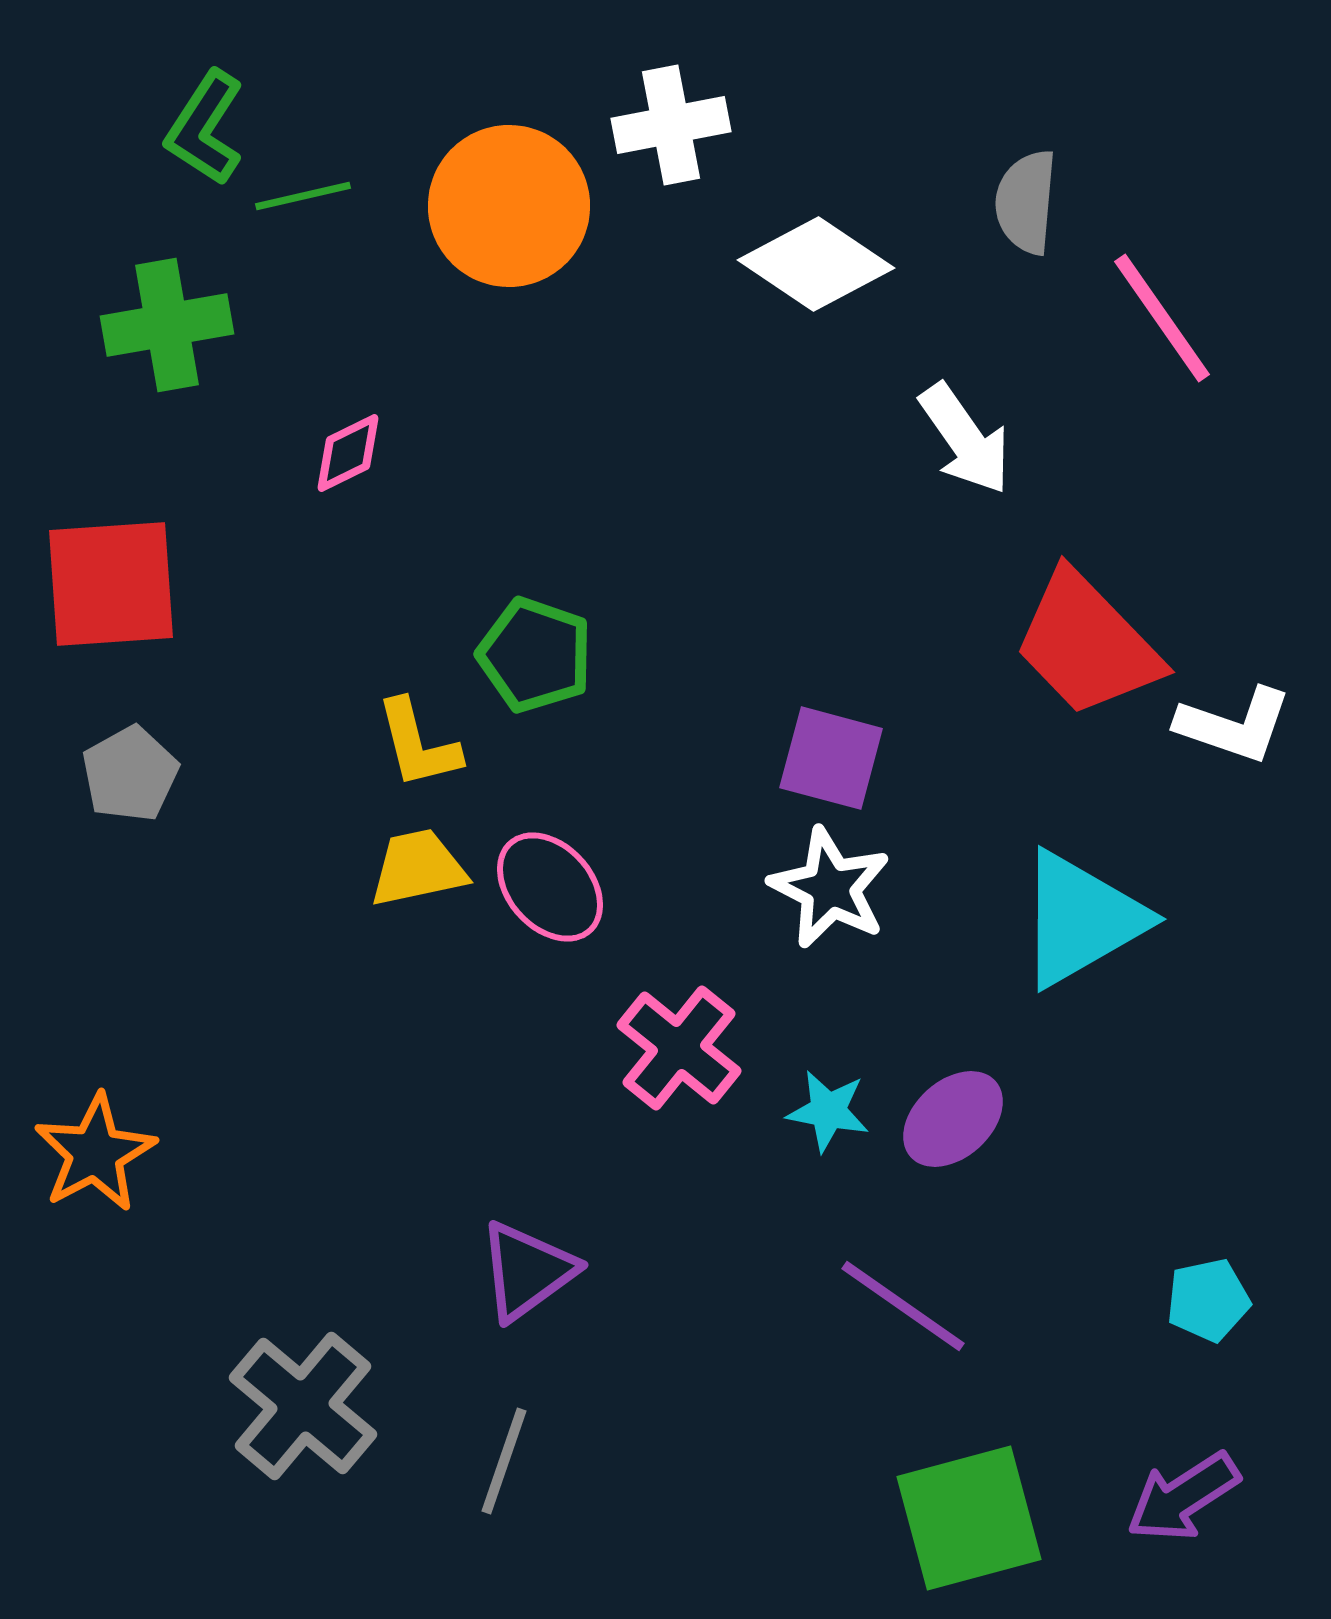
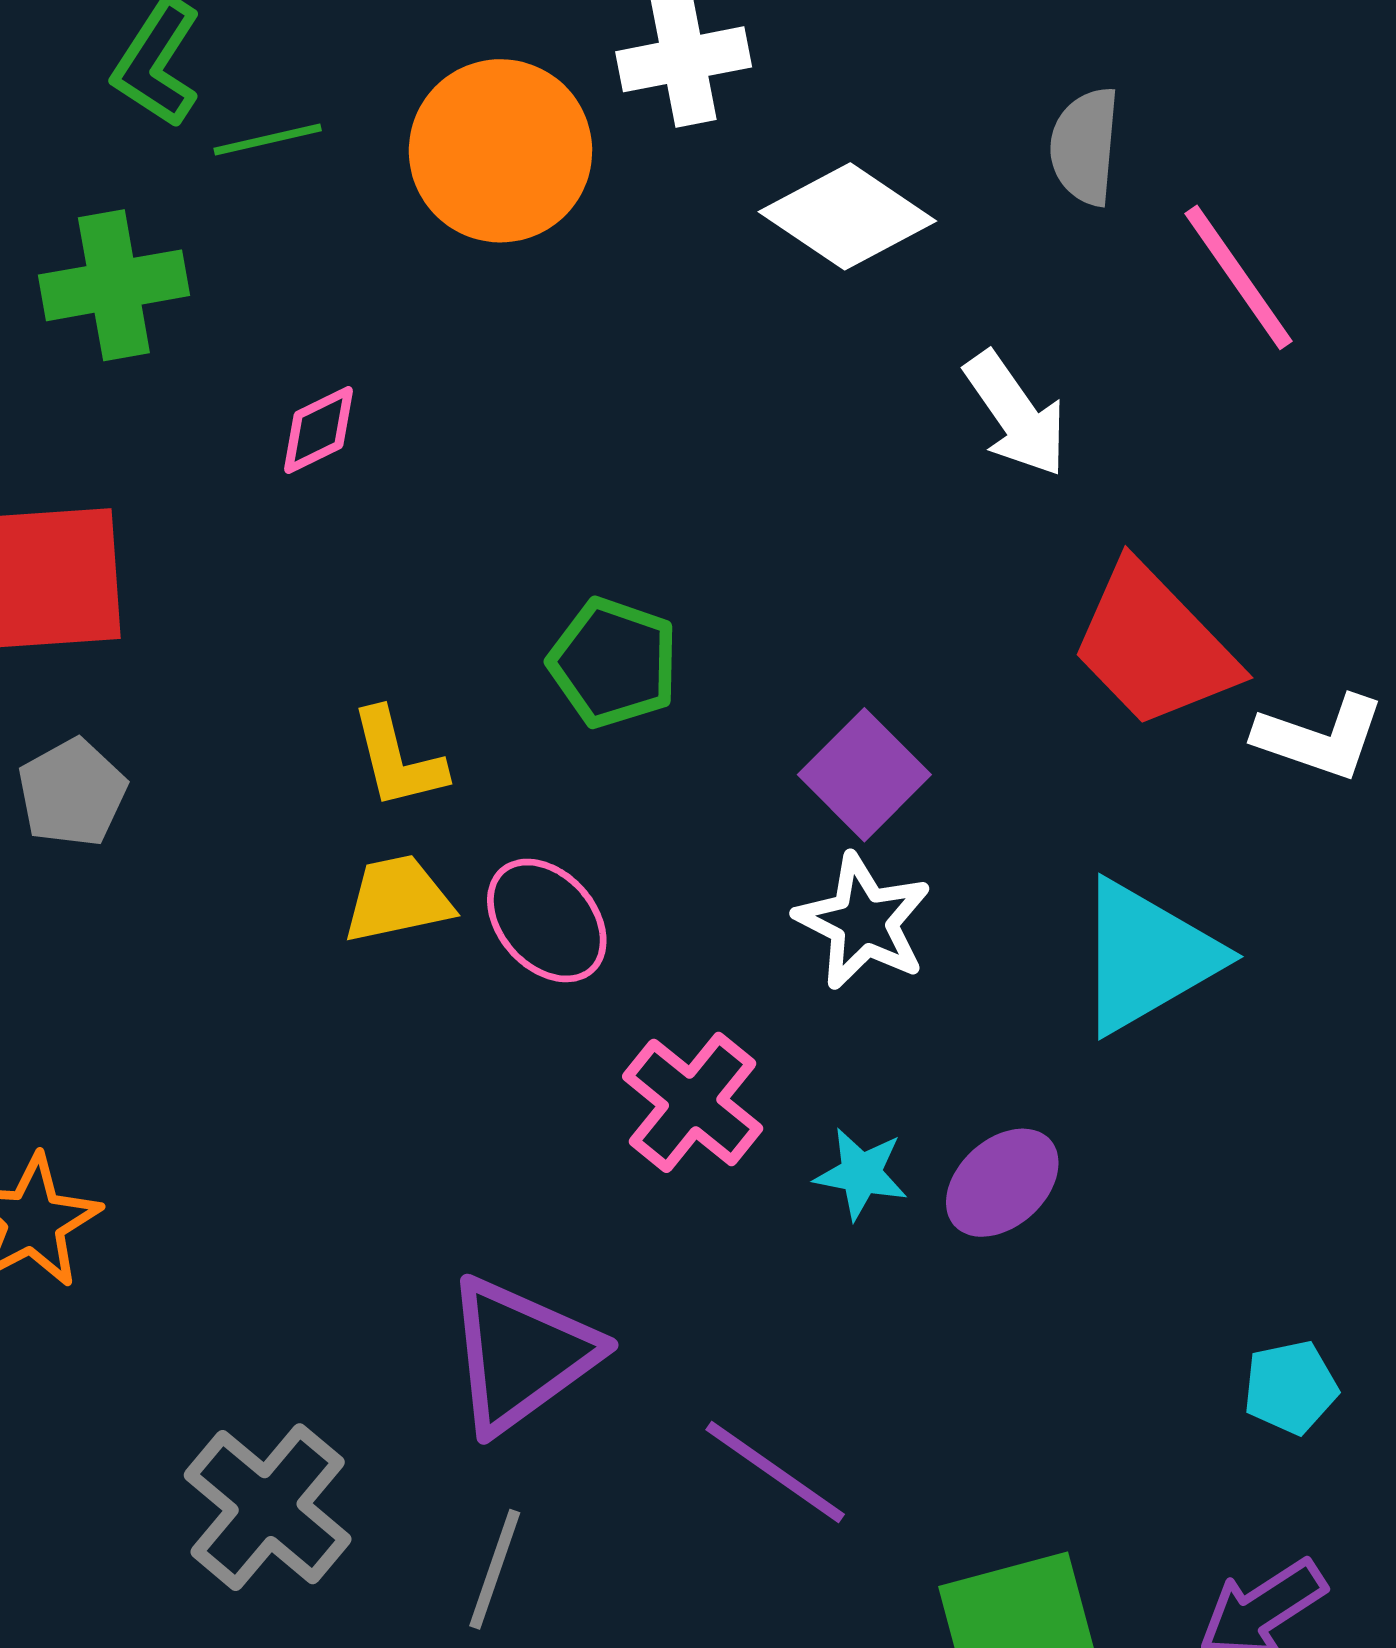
green pentagon: (535, 655) -> (613, 663), moved
purple square: (831, 758) -> (864, 775), turned 30
purple triangle: (527, 1271) -> (521, 1354), size x1.4
purple line: (903, 1306) -> (775, 1472), moved

